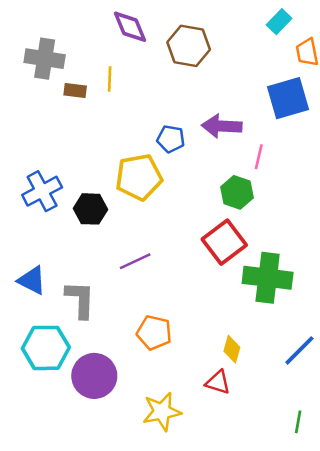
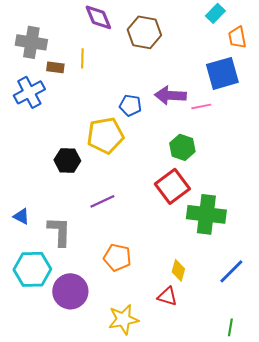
pink line: (259, 157) -> (201, 106), moved, turned 66
blue cross: (42, 191) -> (29, 92), moved
blue triangle: (32, 280) -> (21, 216), size x0.7

